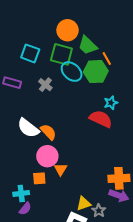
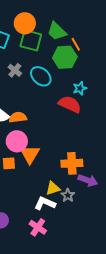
orange circle: (68, 30) -> (25, 23), moved
cyan ellipse: (72, 72) -> (41, 76), moved
orange semicircle: (48, 132) -> (18, 117), turned -54
orange triangle: (60, 169) -> (30, 154), size x1.5
orange cross: (119, 178) -> (72, 163), moved

